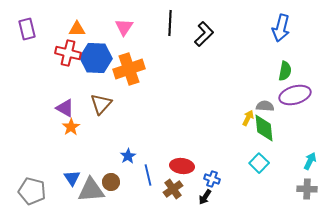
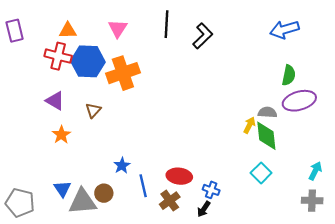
blue arrow: (281, 28) -> (284, 30), turned 60
brown triangle: (101, 104) -> (93, 110), size x0.7
purple triangle: (65, 108) -> (55, 101), moved

